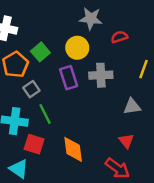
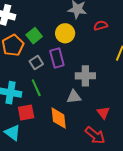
gray cross: (101, 75) -> (85, 76), moved
gray square: (31, 89) -> (36, 63), moved
gray triangle: (132, 107) -> (74, 97), moved
red square: (34, 144) -> (26, 112), turned -30

